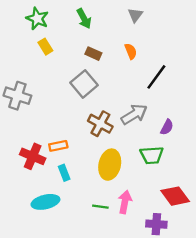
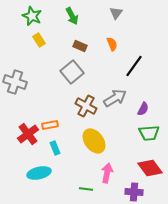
green trapezoid: (152, 155) -> (149, 133), moved
red cross: (33, 156) -> (28, 134), turned 30
yellow ellipse: (110, 165) -> (94, 141), turned -50
green line: (100, 207) -> (86, 189), moved

